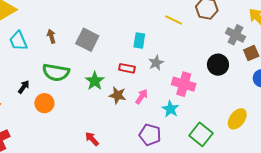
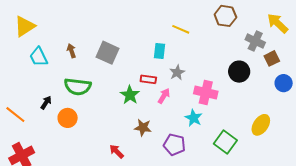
yellow line: (174, 20) -> (181, 29), moved
green star: (95, 81) -> (130, 95), moved
brown star: (118, 95) -> (143, 128), moved
pink arrow: (142, 97) -> (164, 96), moved

